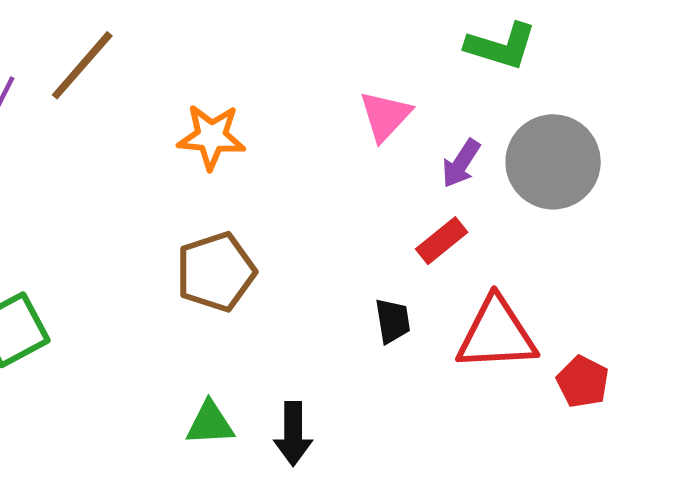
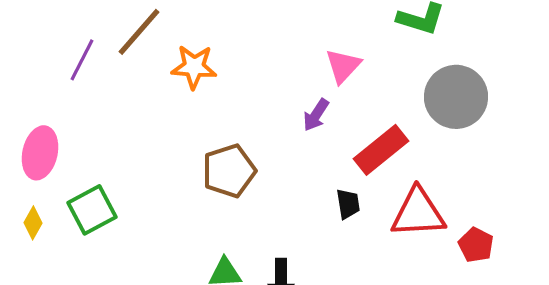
orange star: (211, 137) -> (194, 67), moved
purple arrow: (461, 163) -> (316, 115), moved
red rectangle: (442, 241) -> (381, 150), size x1.6

